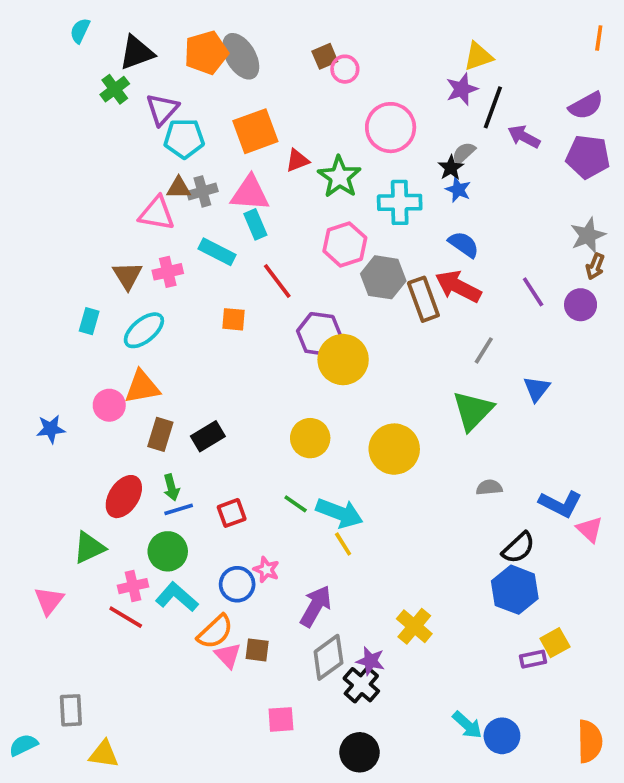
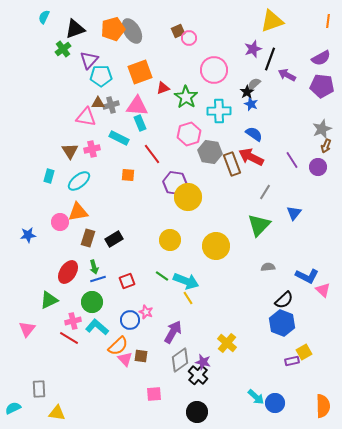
yellow triangle: (478, 56) -> (272, 21), moved, size x1.4

